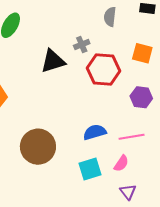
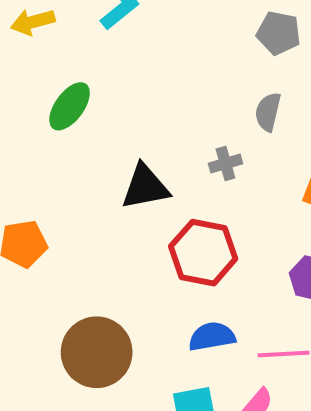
gray cross: (82, 44) -> (225, 163), moved
red hexagon: (104, 70) -> (203, 253), moved

